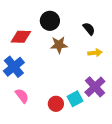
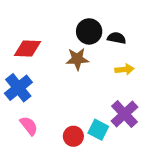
black circle: (50, 21) -> (89, 31), moved
black semicircle: (89, 29) -> (117, 38), turned -40
cyan square: (75, 99) -> (98, 130), turned -35

